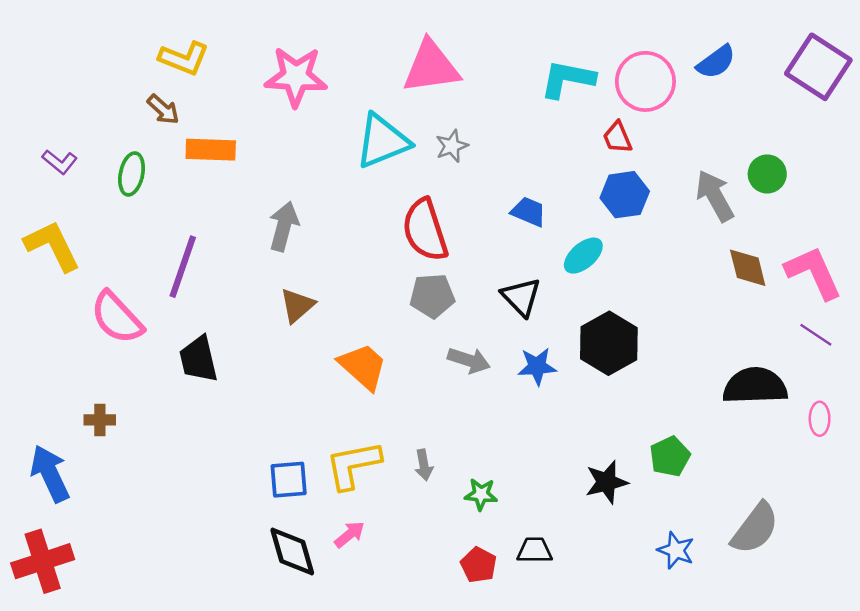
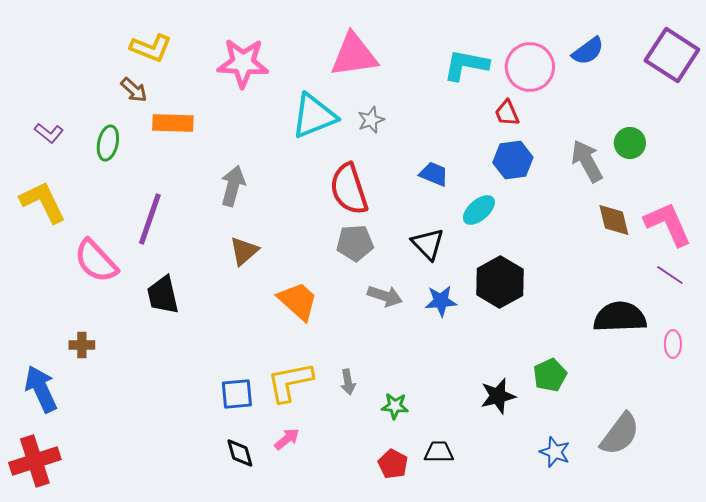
black diamond: (292, 551) -> (240, 453), size x0.7

